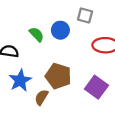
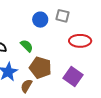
blue circle: (60, 30) -> (40, 20), moved
green semicircle: (36, 34) -> (27, 46), moved

